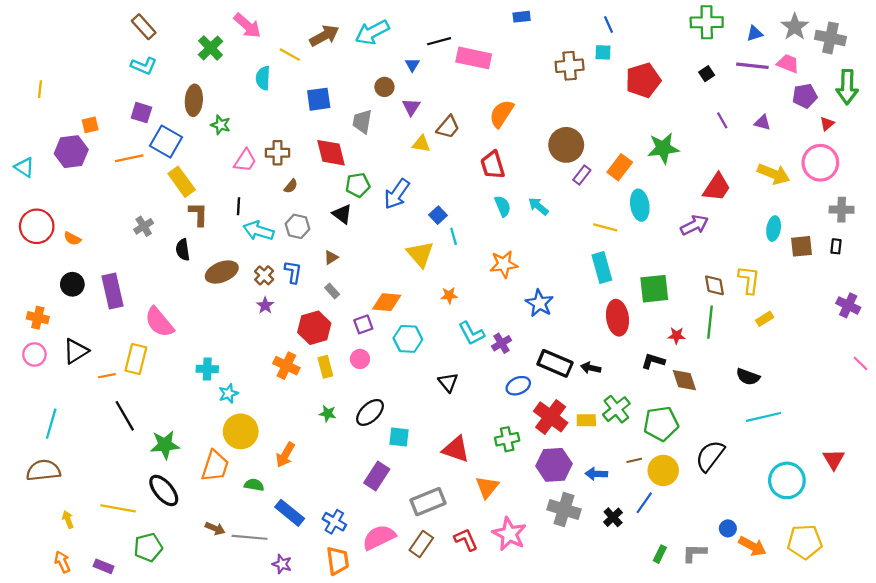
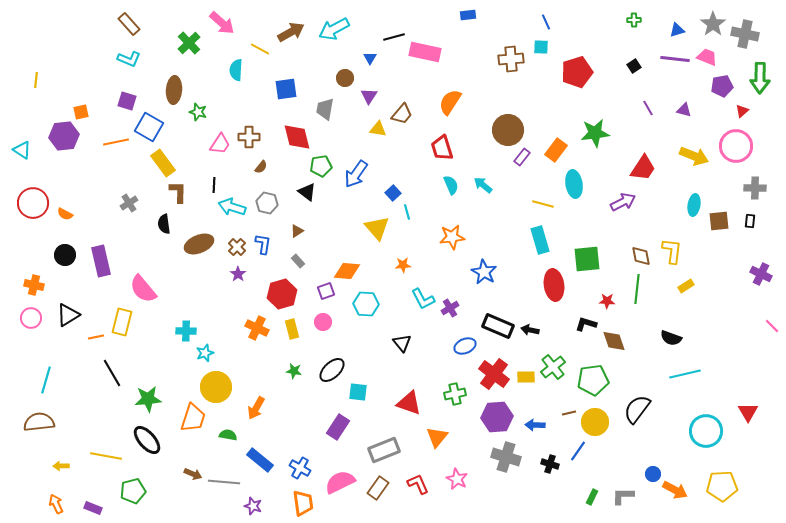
green cross: (707, 22) -> (634, 20), size x0.5
black cross: (613, 517) -> (550, 464), turned -30
yellow arrow: (68, 519) -> (61, 466), turned -70
pink star: (509, 534) -> (457, 479), size x0.7

